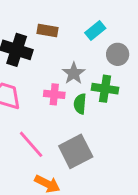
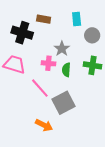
cyan rectangle: (95, 31) -> (77, 19), turned -56
green cross: (105, 89) -> (92, 65), moved
pink line: (31, 144) -> (40, 88), moved

